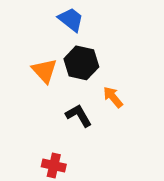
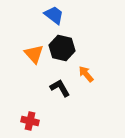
red cross: (54, 165) -> (30, 121), moved

